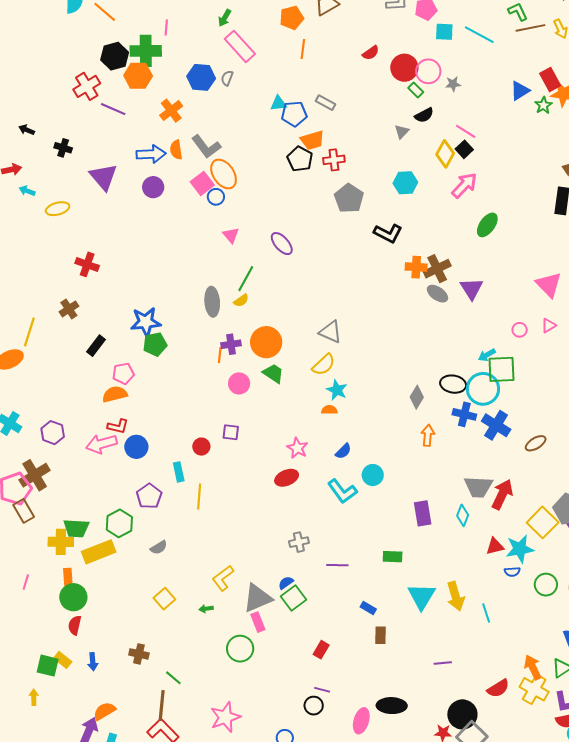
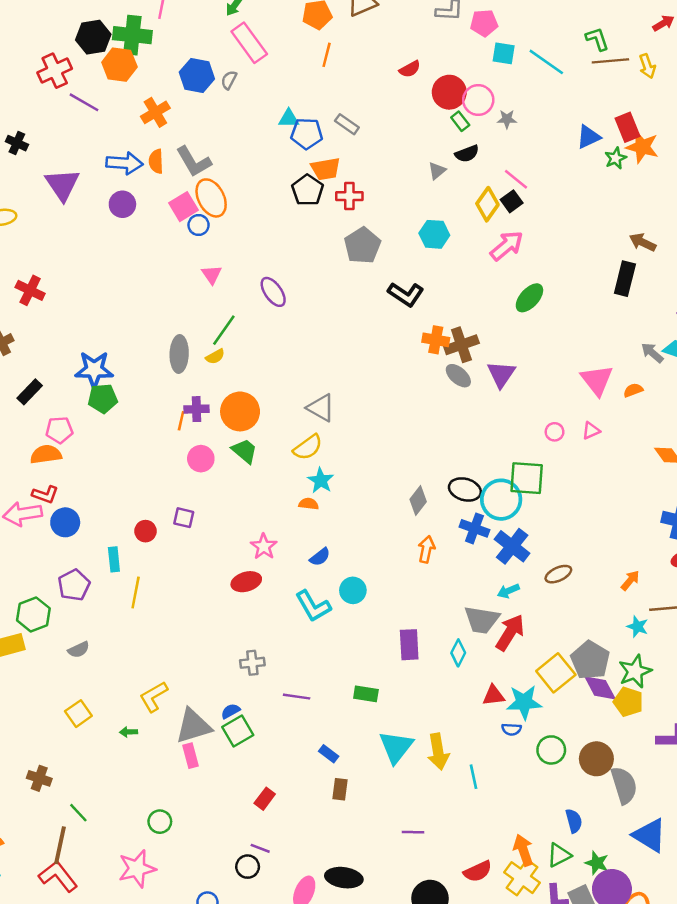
cyan arrow: (487, 355) -> (508, 591), moved
green circle: (240, 649) -> (160, 822), moved, size x0.7

